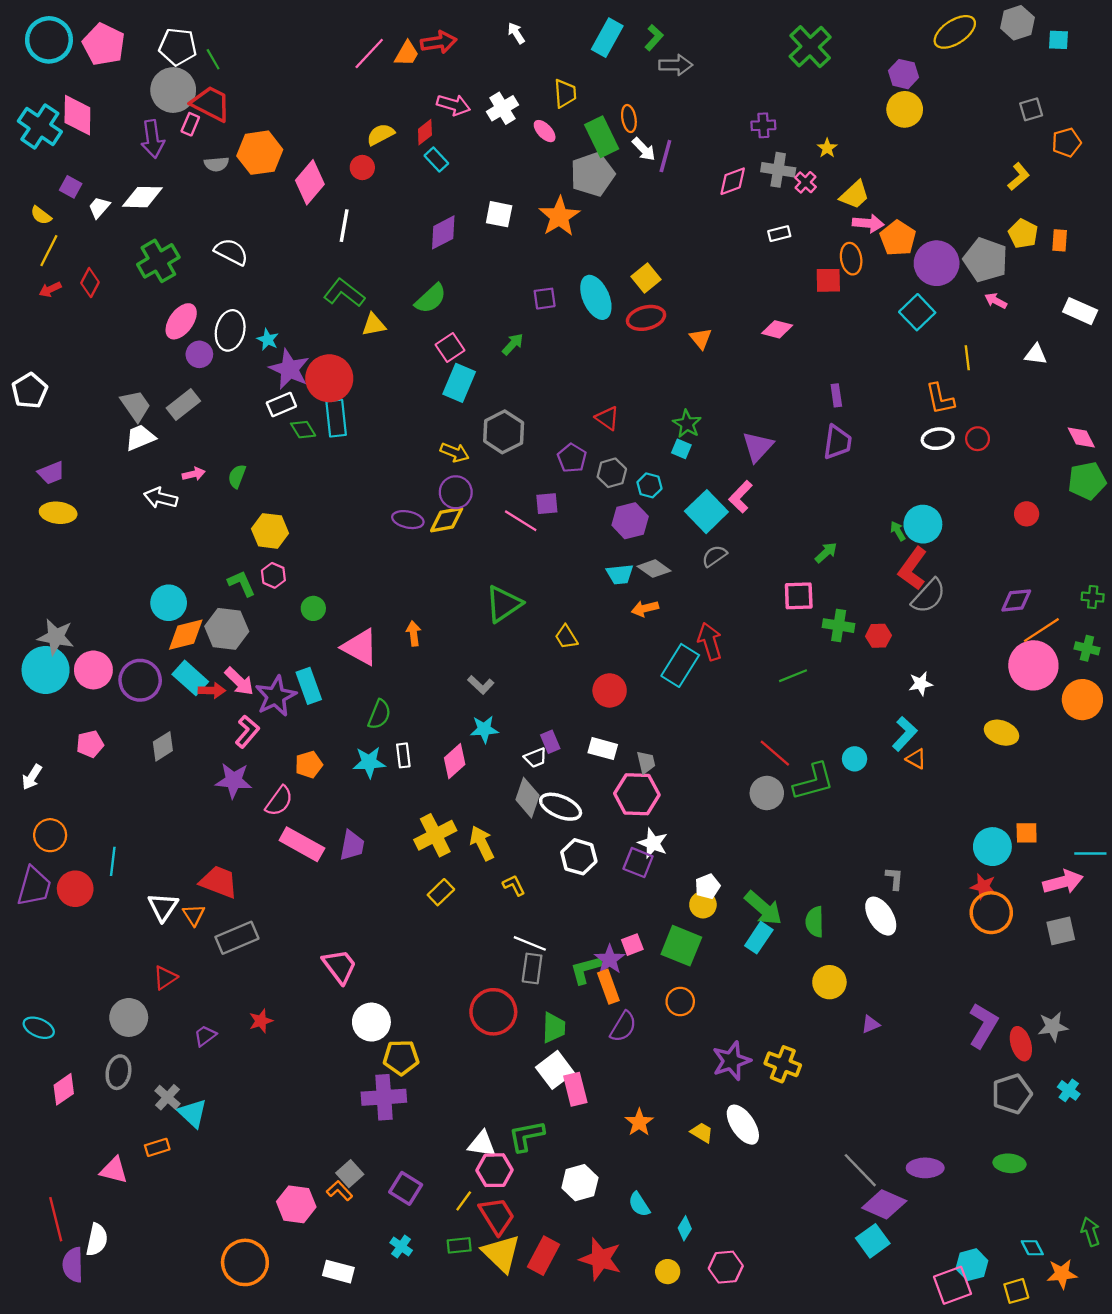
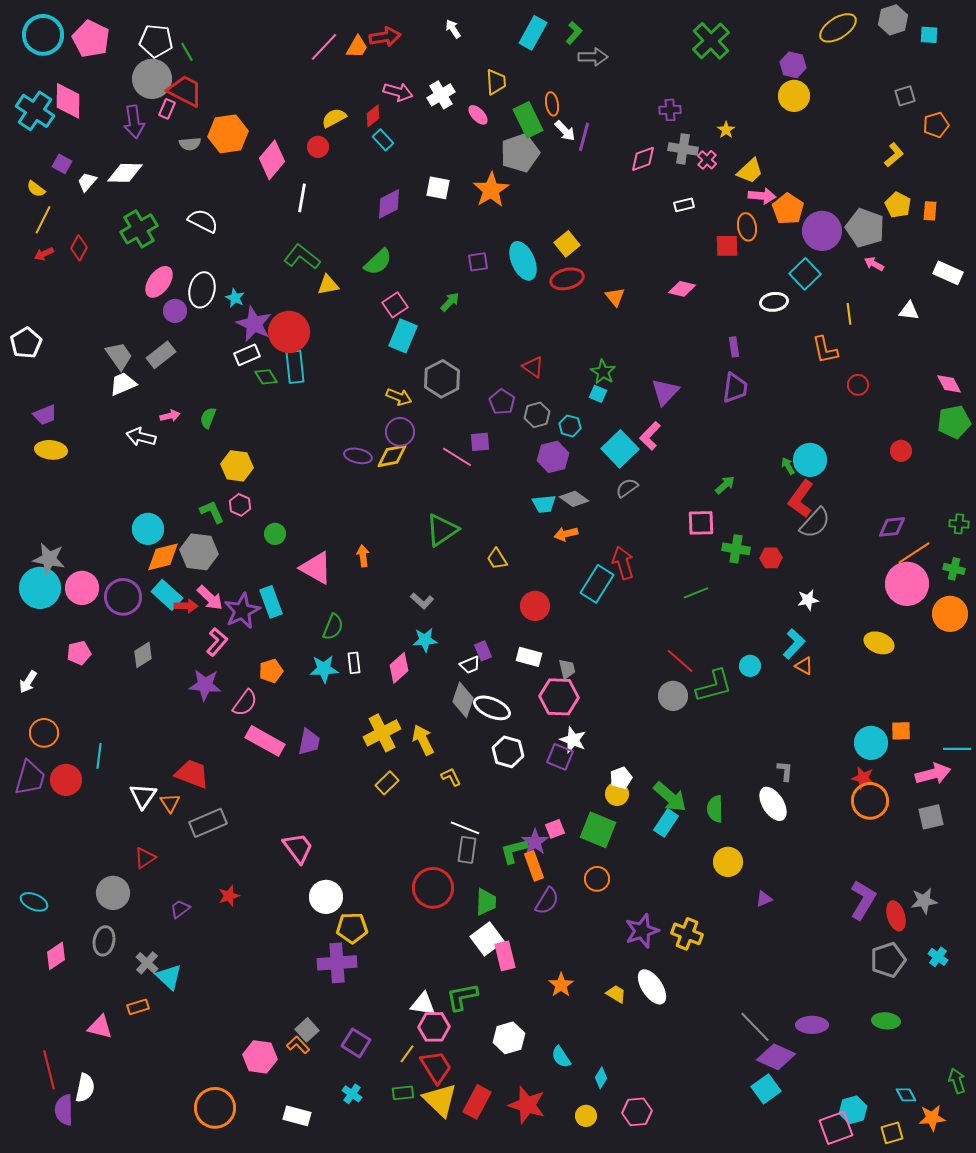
white ellipse: (938, 439) -> (774, 302), moved

